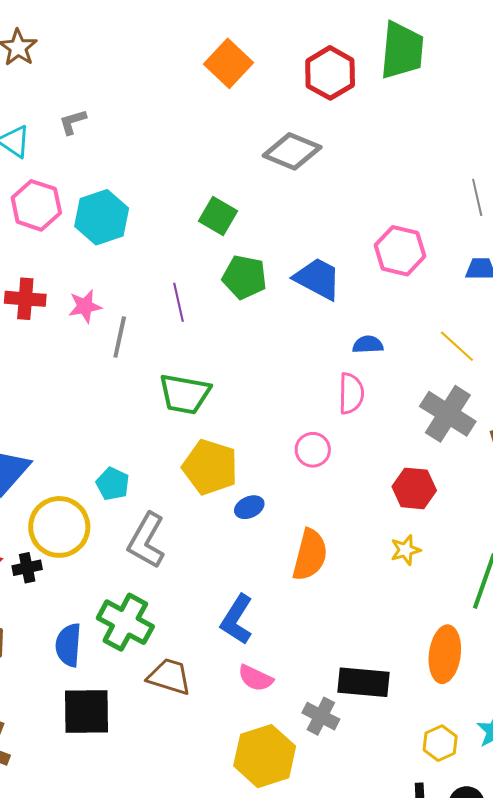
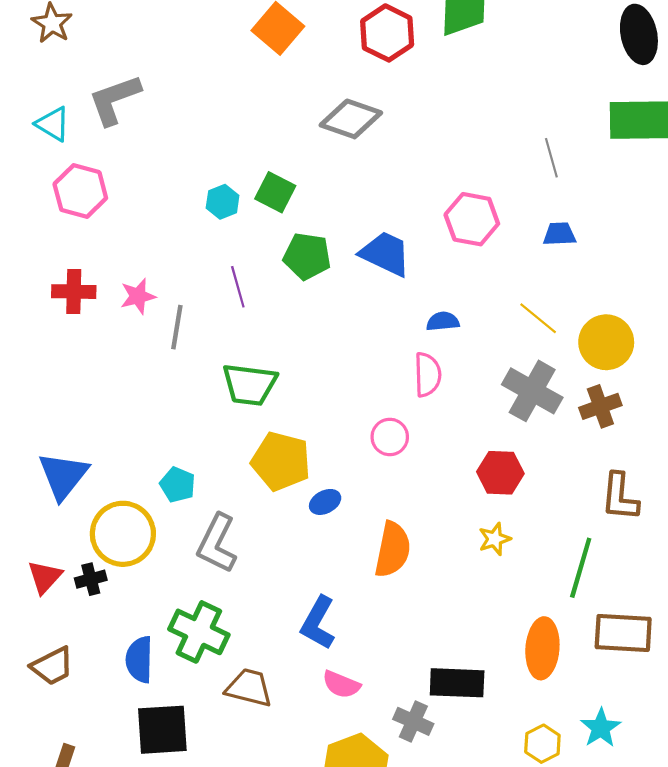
gray L-shape: (73, 122) -> (115, 100), size x1.8
cyan hexagon: (102, 217) -> (223, 202), moved, size x0.6

